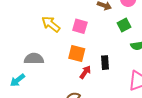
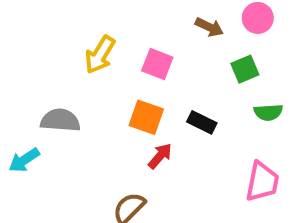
yellow arrow: (51, 24) -> (100, 55), turned -102
black rectangle: (105, 63) -> (202, 122), moved, turned -64

